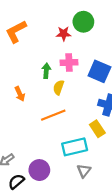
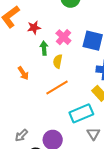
red star: (64, 34) -> (34, 28), moved
pink cross: (69, 63) -> (63, 37), turned -35

